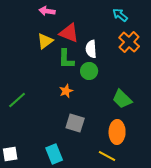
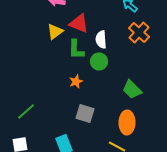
green line: (17, 100) -> (26, 112), moved

